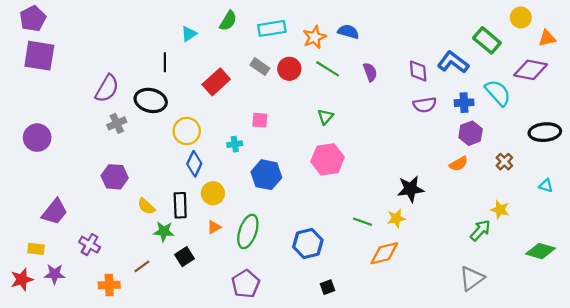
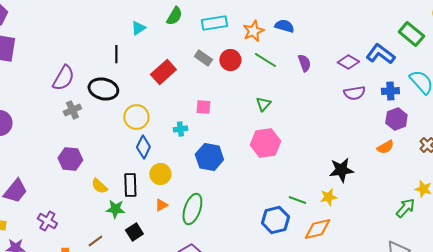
purple diamond: (418, 71) -> (348, 62), turned -55
blue hexagon: (308, 243) -> (275, 220), moved

